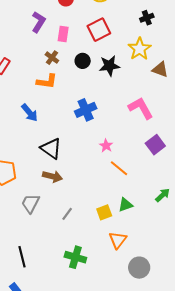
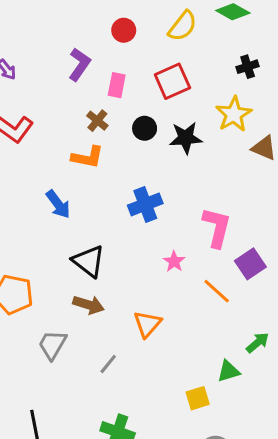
pink L-shape: (141, 108) -> (217, 227), moved, turned 40
orange line: (119, 168) -> (217, 291), moved
green triangle: (125, 205) -> (228, 371), moved
yellow square: (104, 212) -> (198, 398), moved
orange triangle: (118, 240) -> (147, 324), moved

